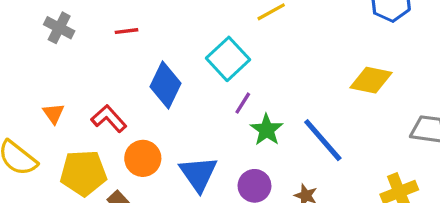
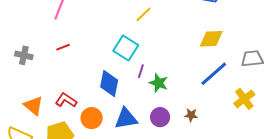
blue diamond: (165, 85) -> (109, 83), moved
orange triangle: (54, 113) -> (33, 106), size x1.5
blue line: (323, 140) -> (214, 74), moved, turned -76
blue triangle: (198, 174) -> (126, 119), turned -50

